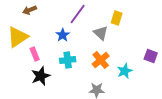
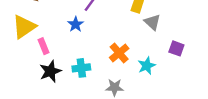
gray triangle: (101, 33) -> (152, 22), moved
cyan cross: (68, 60) -> (81, 68), moved

